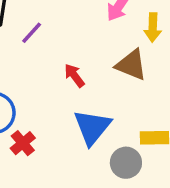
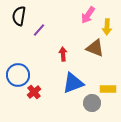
red arrow: (74, 76) -> (63, 54), turned 32
blue triangle: (92, 127) -> (73, 83), turned 30

